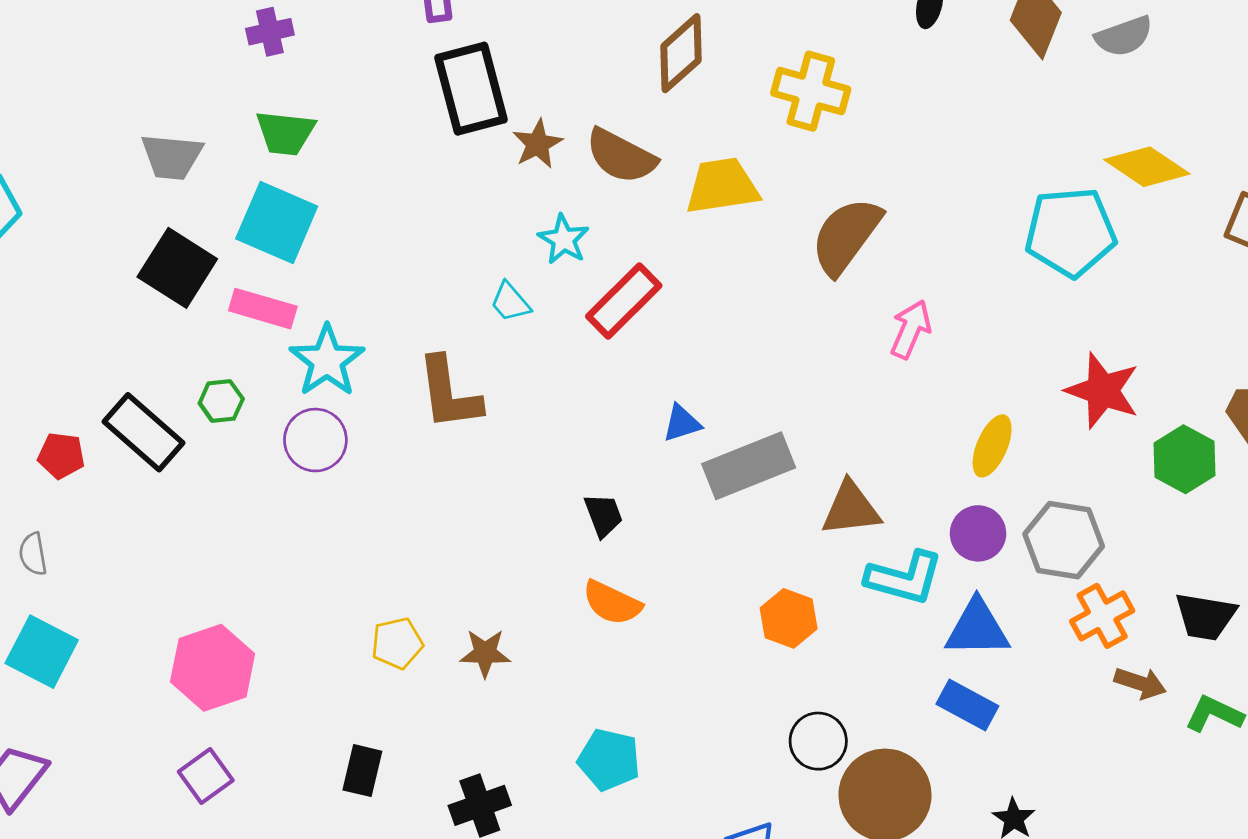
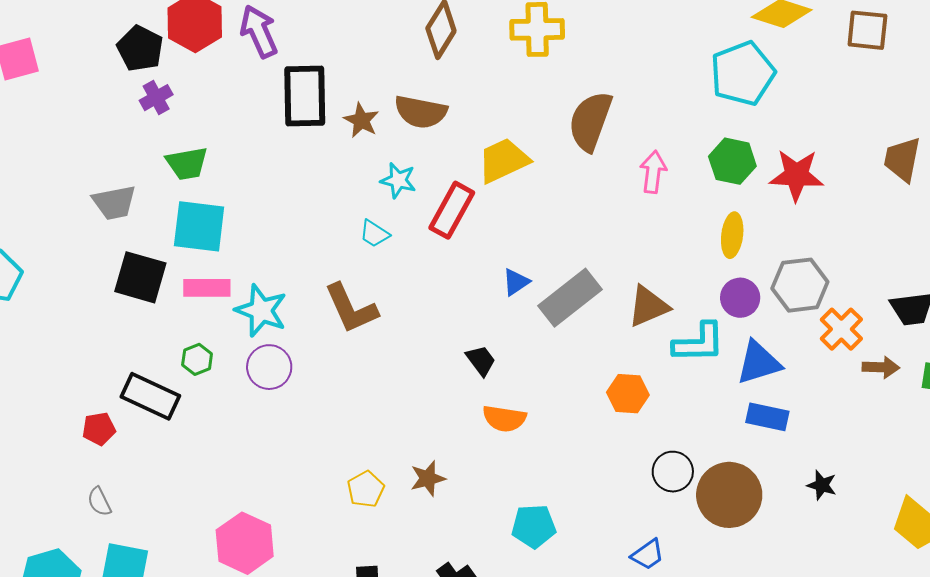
black rectangle: (471, 89) -> (305, 96), turned 30
yellow trapezoid: (722, 186) -> (503, 160), moved
green hexagon: (1185, 459) -> (732, 161), moved

